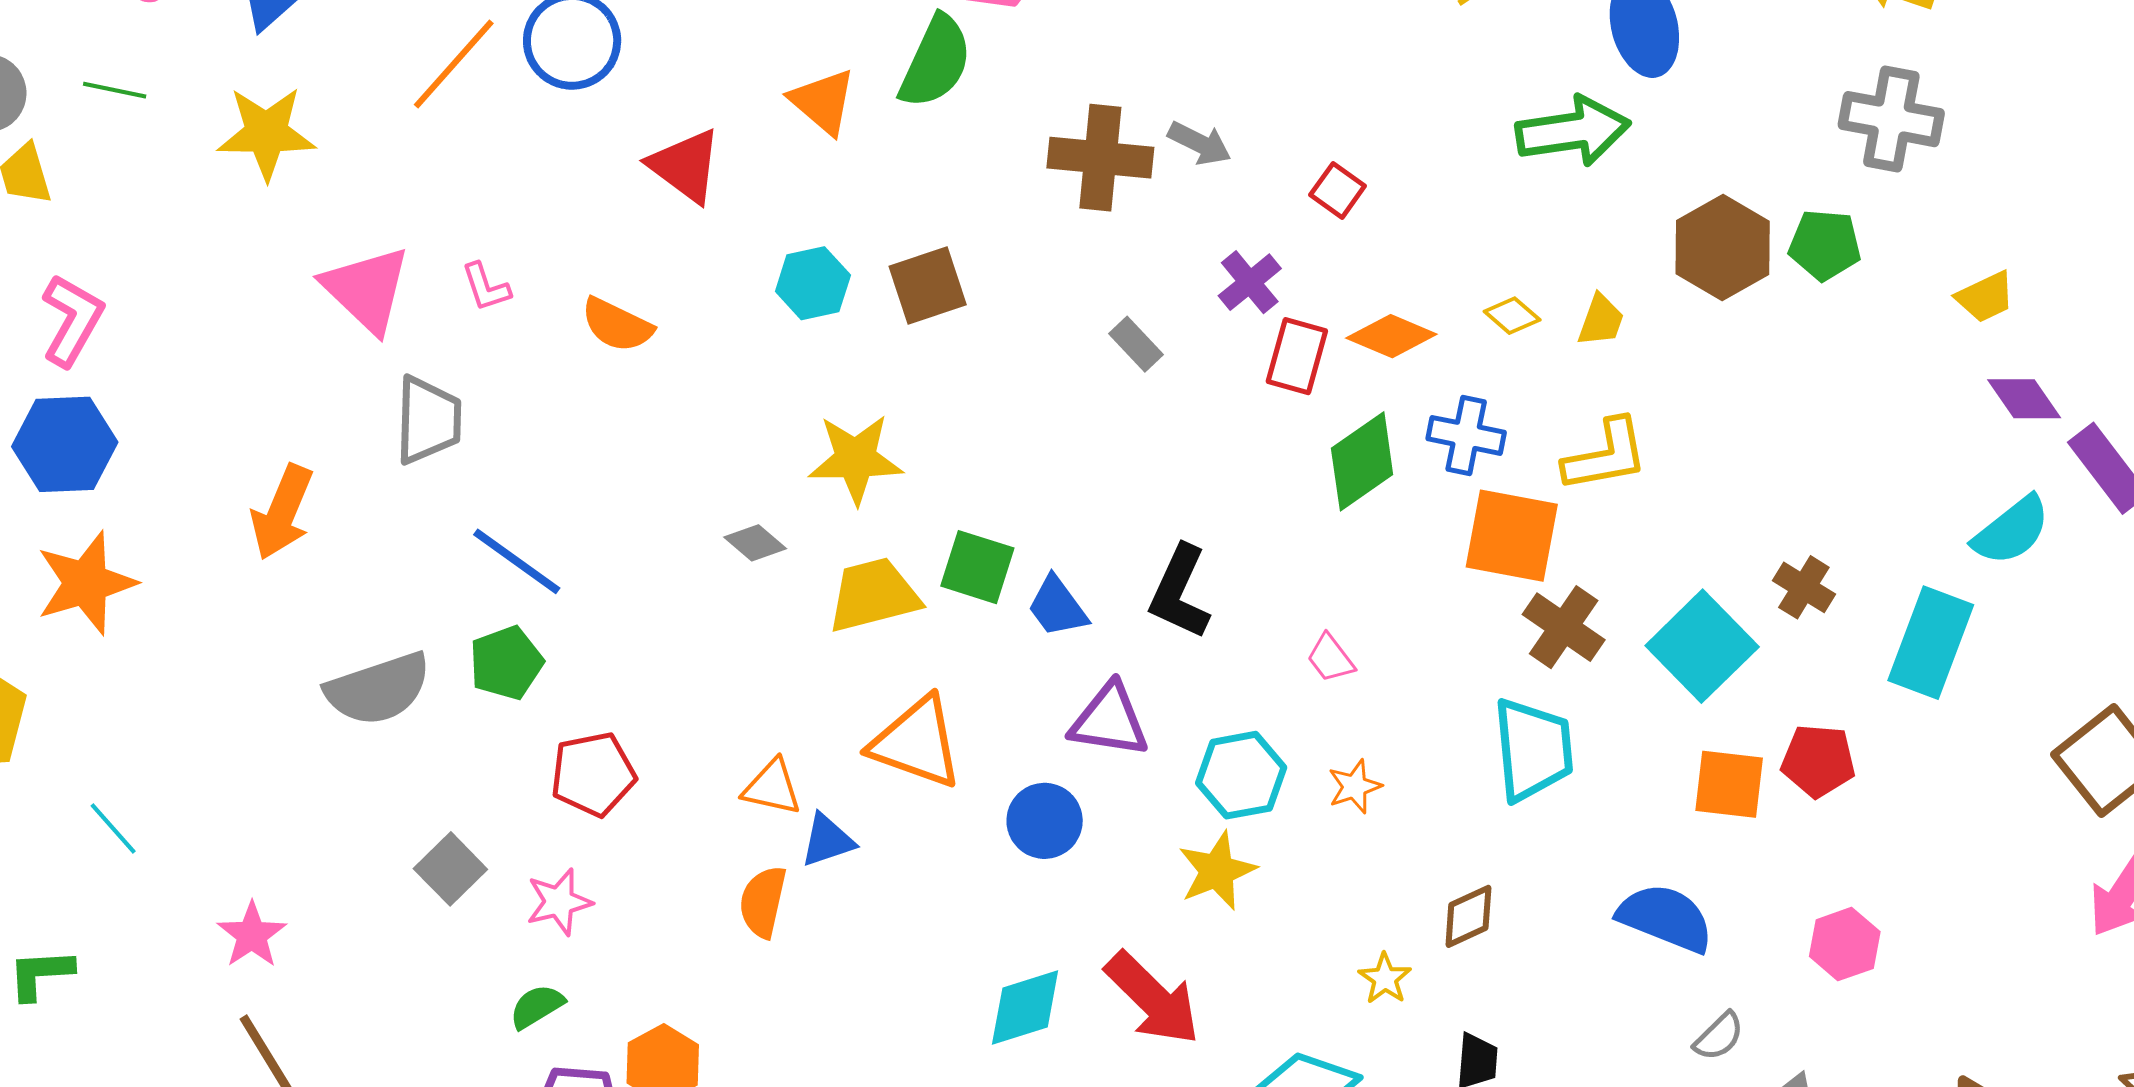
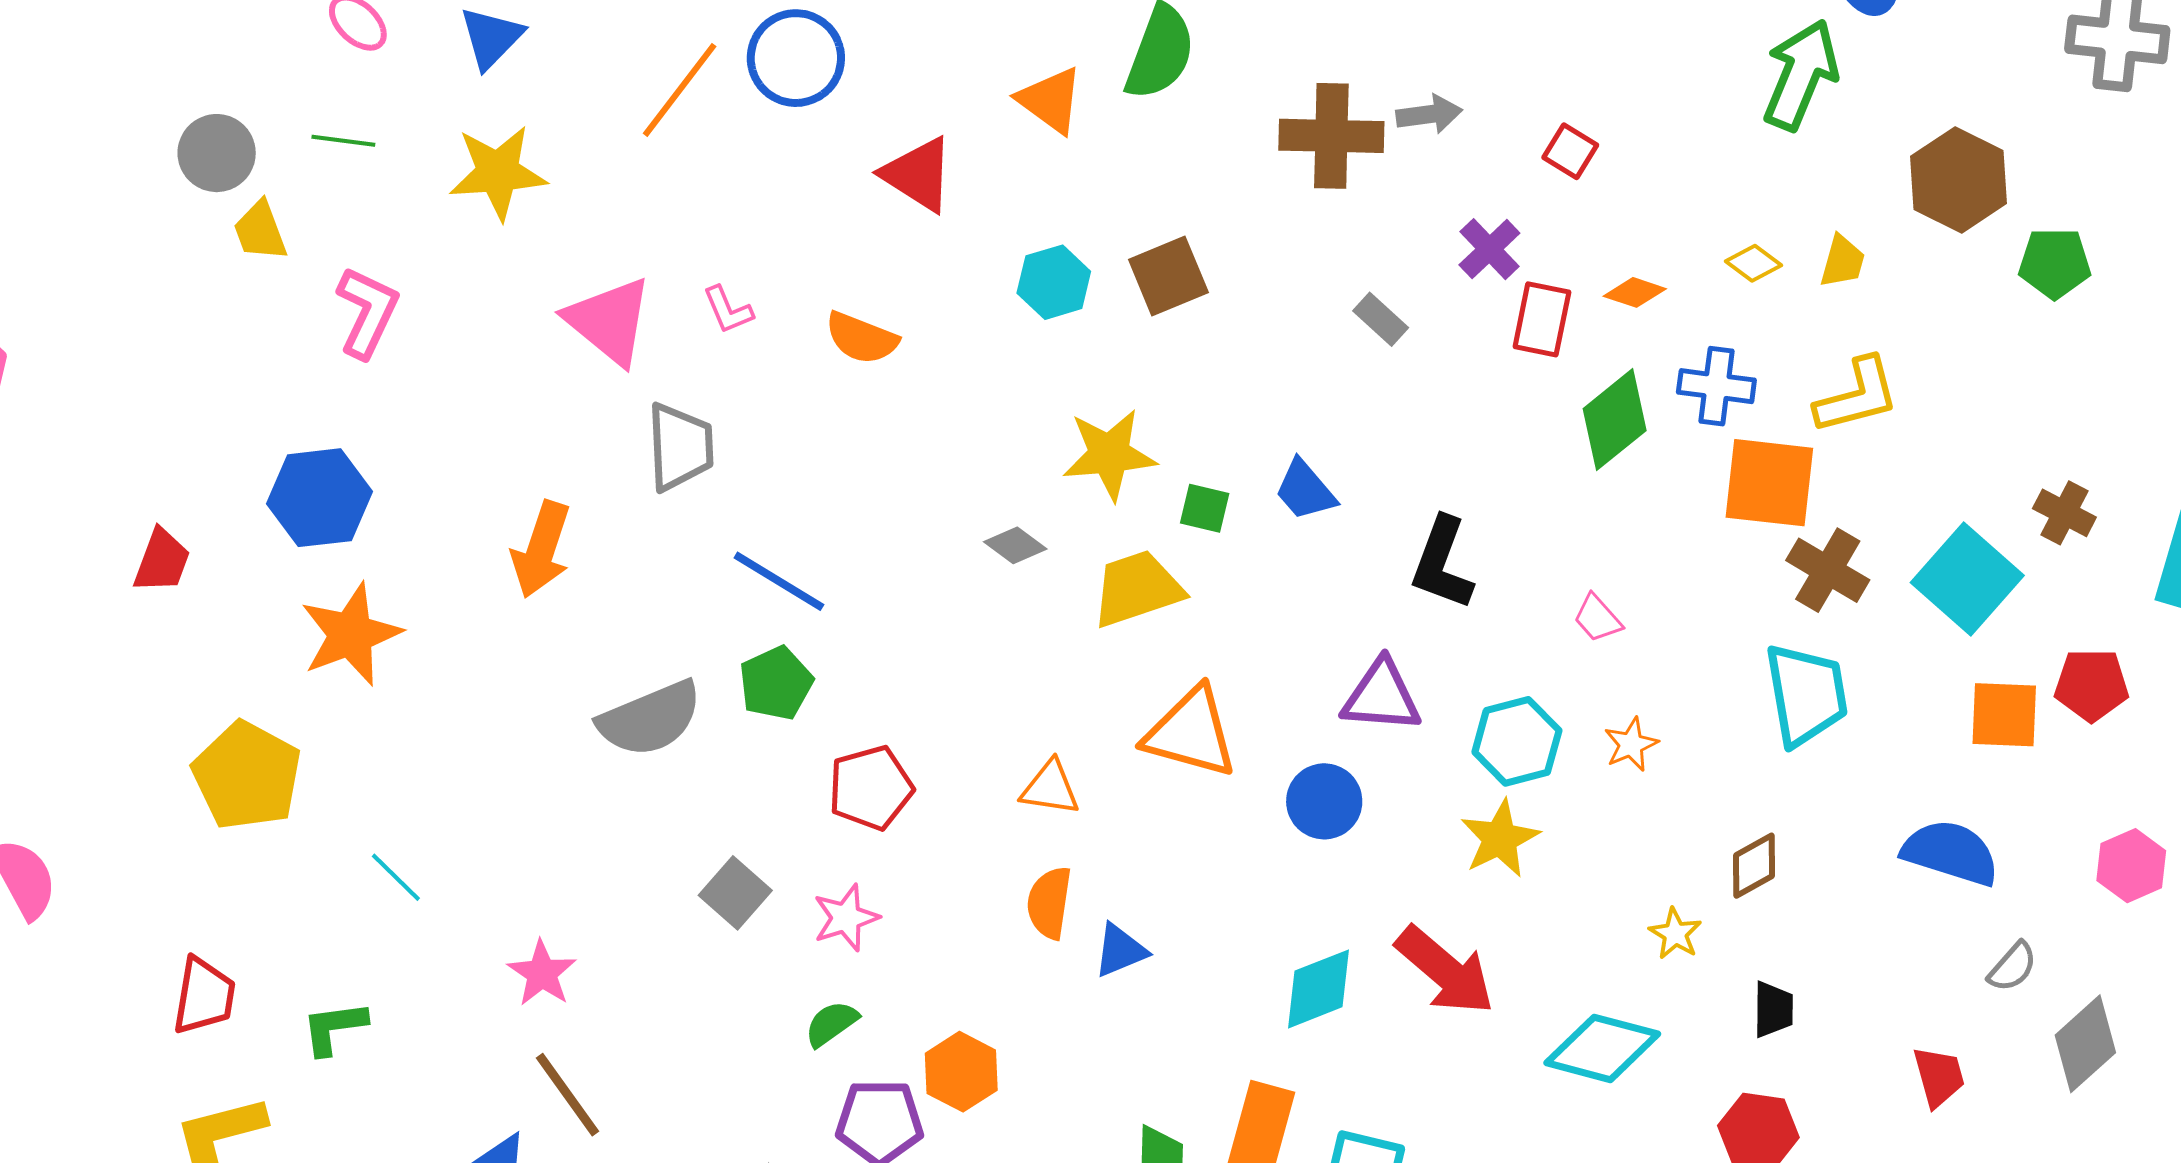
green arrow: (1573, 131) -> (1801, 75), turned -55
gray arrow: (1199, 143) -> (1429, 114), turned -30
green pentagon: (1825, 245) -> (2055, 263), moved
pink L-shape: (72, 320) -> (367, 312), moved
orange diamond: (1391, 336) -> (1635, 292), size x0.7
green square: (977, 567) -> (1205, 508), moved, size x0.7
blue trapezoid: (1057, 607) -> (1305, 490), moved
blue triangle: (827, 840) -> (1120, 950), moved

